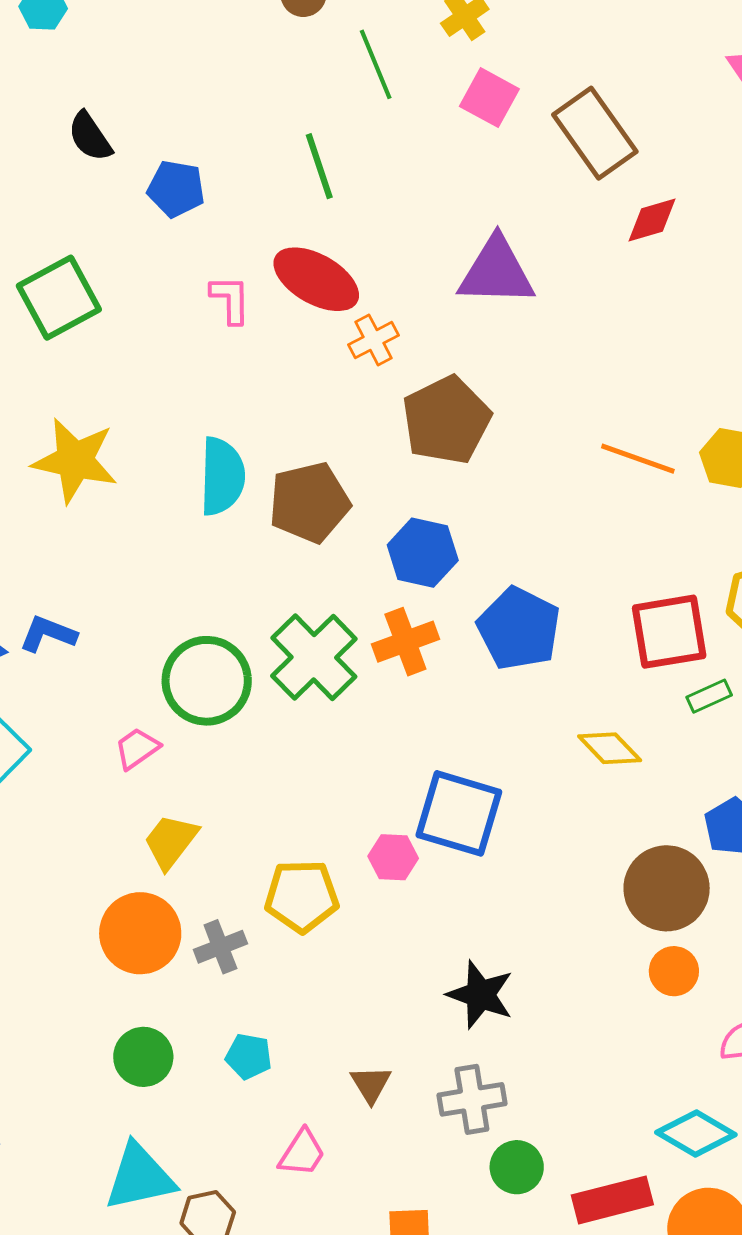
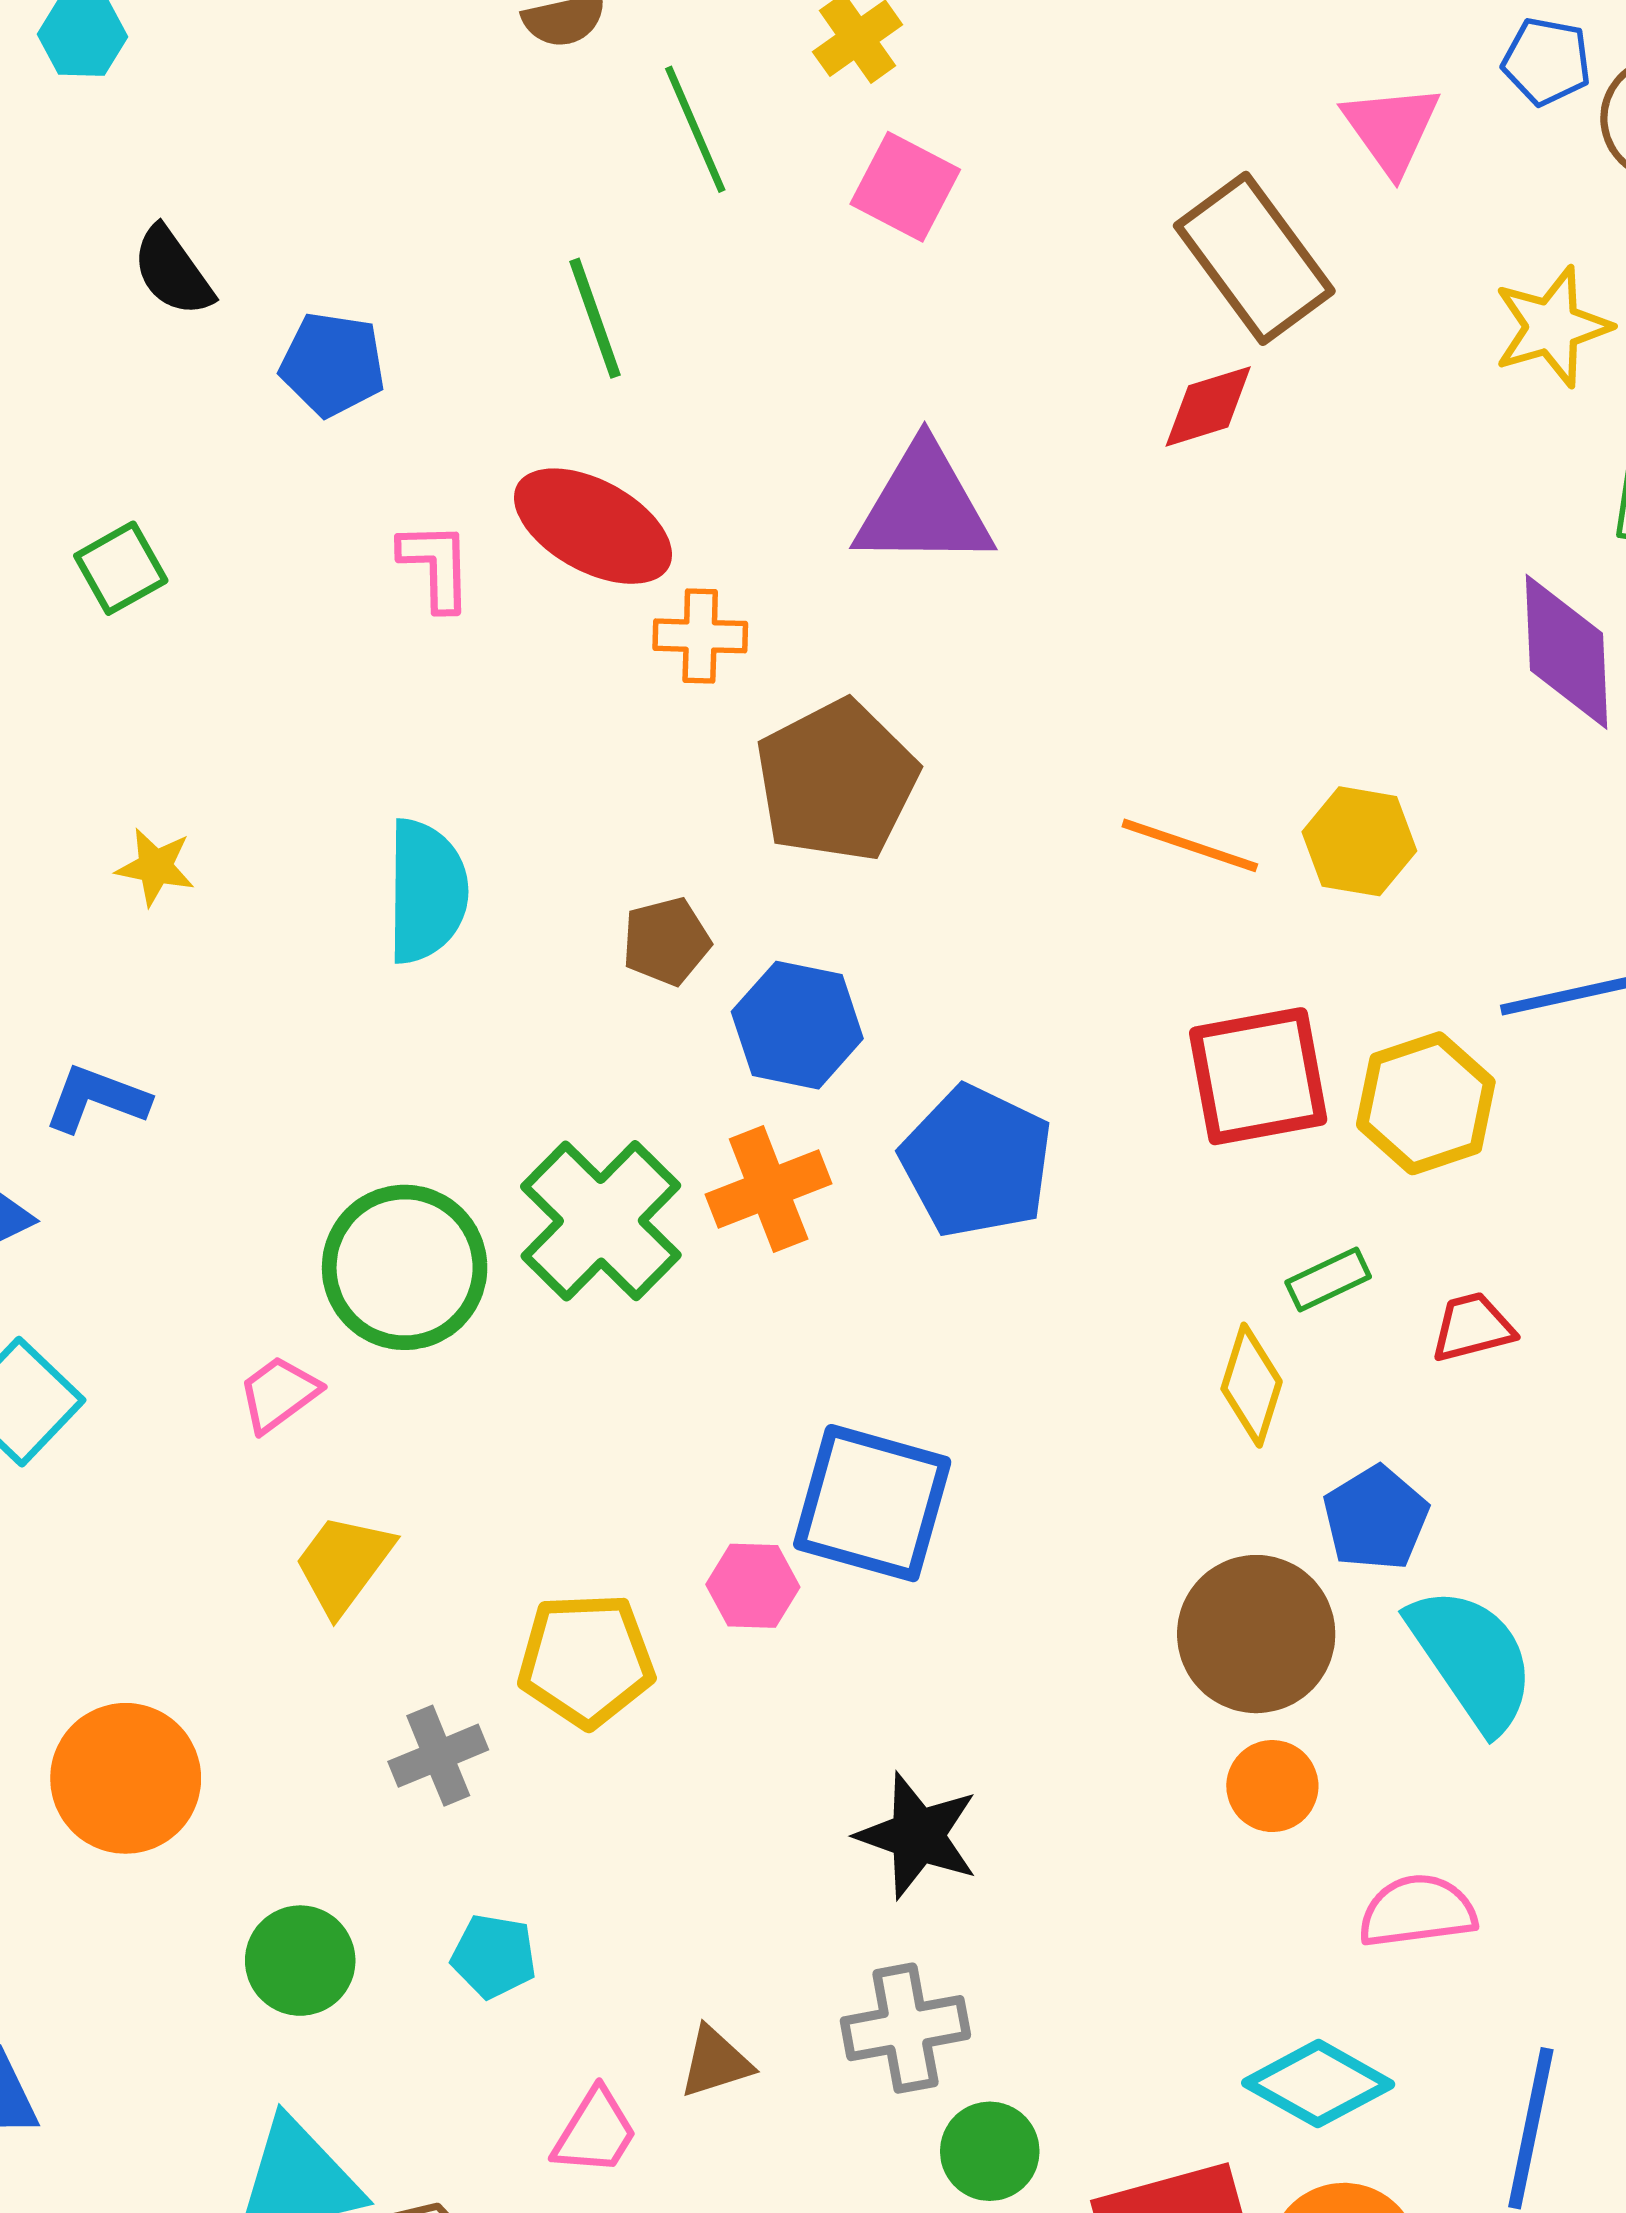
brown rectangle: (595, 133) -> (1254, 258), moved
green square: (59, 298) -> (121, 568), size x0.6
orange cross: (374, 340) -> (700, 636), turned 30
yellow star: (75, 460) -> (155, 867), size x0.5
brown pentagon: (309, 502) -> (666, 941), moved, size x0.6
red square: (669, 632) -> (1258, 1076), moved
blue L-shape: (48, 634) -> (97, 1099), moved
yellow diamond: (610, 748) -> (1252, 1385), moved, turned 62
orange circle: (140, 933) -> (126, 1778), moved
brown triangle: (371, 1084) -> (715, 2062), moved, turned 45

